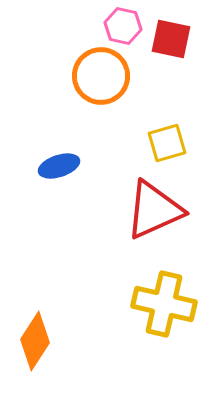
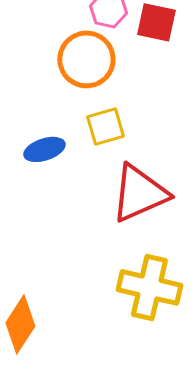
yellow square: (167, 143) -> (105, 126), moved

